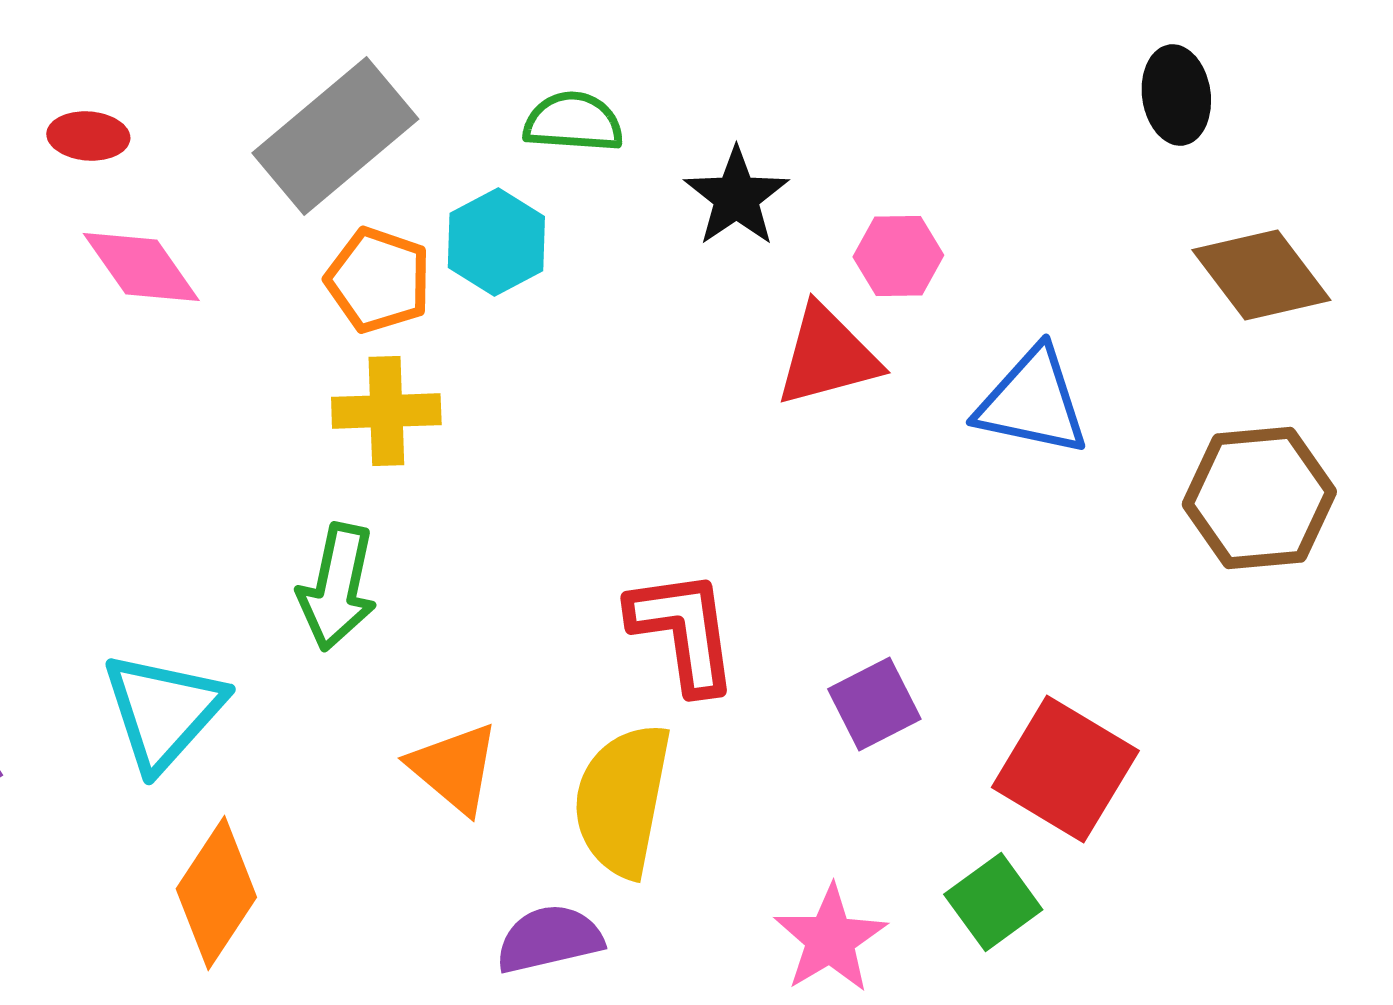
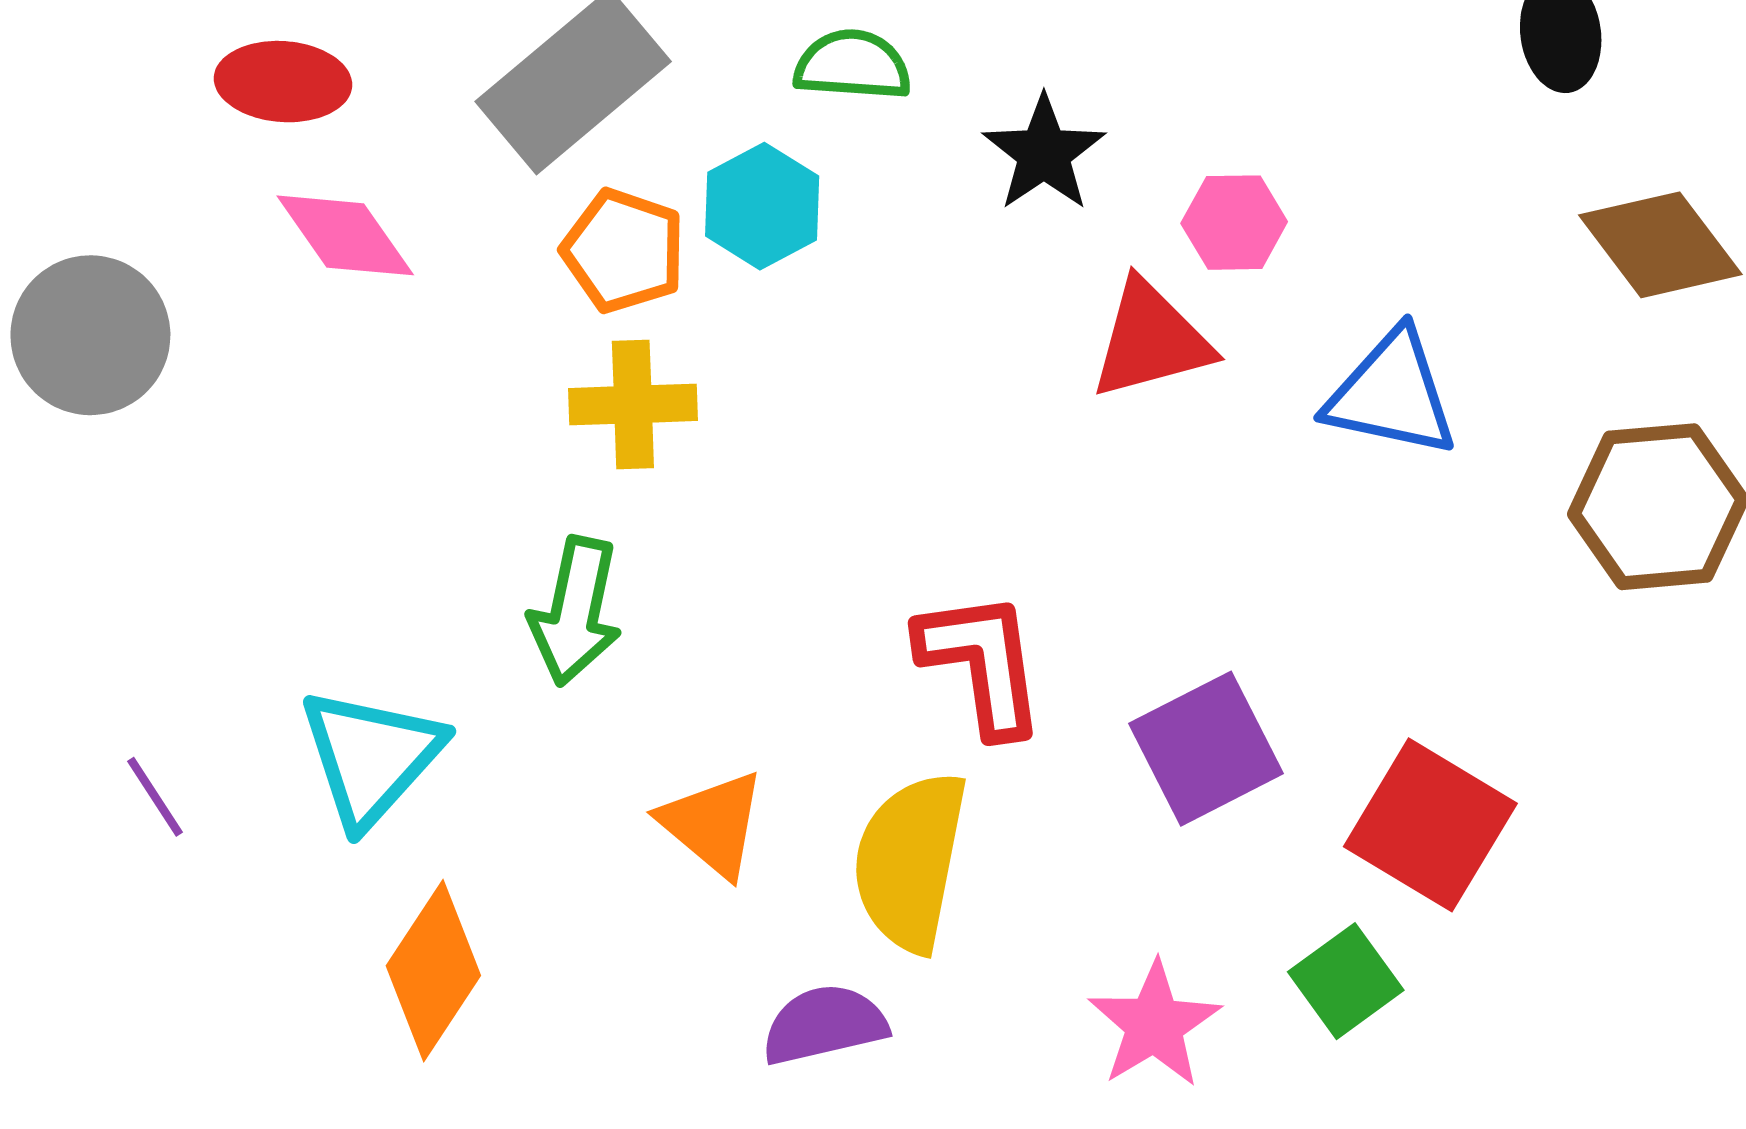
red ellipse: (88, 136) -> (283, 82), size x1.4
purple square: (874, 704) -> (1206, 749), size x1.4

